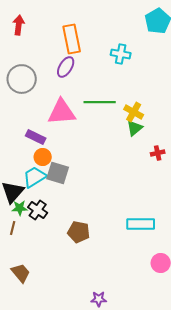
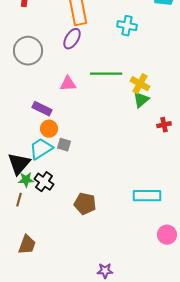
pink triangle: (62, 112) -> (68, 84), size x0.6
gray square: (58, 173) -> (64, 145), size x0.6
brown trapezoid: (21, 273) -> (27, 245), turned 60

